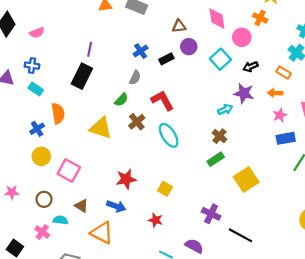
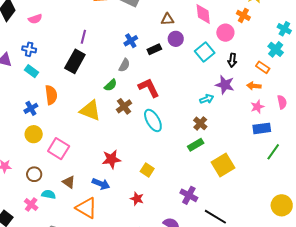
black arrow: (250, 67) -> (232, 60), turned -64

